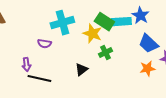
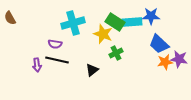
blue star: (140, 16) -> (151, 16), turned -30
orange star: (147, 69) -> (165, 62), moved
black line: (39, 79) -> (57, 60), moved

